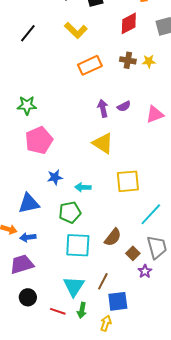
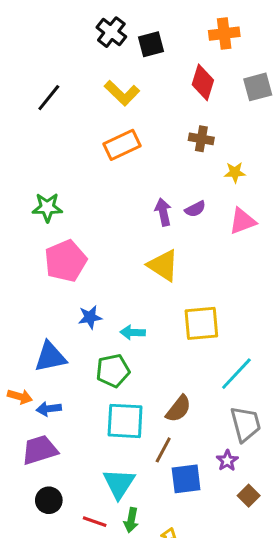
red diamond: (129, 23) -> (203, 82), turned -45
yellow star: (149, 61) -> (235, 172), moved
orange rectangle: (90, 65) -> (122, 145), moved
brown square: (133, 253) -> (249, 496), moved
brown line: (103, 281) -> (163, 450), moved
blue square: (118, 301) -> (186, 479), moved

